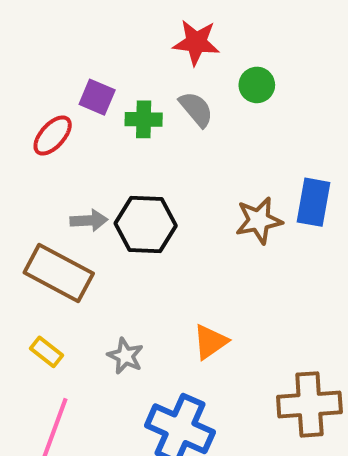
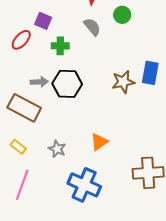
green cross: (144, 119) -> (60, 46), moved

